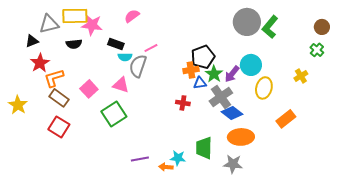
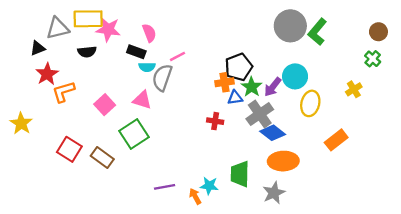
pink semicircle: (132, 16) -> (149, 33), moved, turned 105
brown rectangle: (59, 98) -> (102, 158), moved
gray star: (233, 164) -> (274, 193), turned -30
orange arrow: (166, 167) -> (195, 196), turned 56

